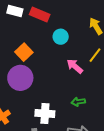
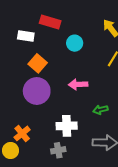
white rectangle: (15, 11) -> (26, 36), moved
pink arrow: (75, 66) -> (78, 84), moved, turned -36

